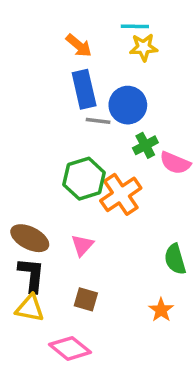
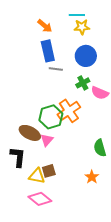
blue circle: (128, 105) -> (86, 56), moved
green hexagon: (84, 179) -> (51, 117), moved
brown ellipse: (30, 238) -> (30, 133), moved
brown square: (86, 299) -> (49, 171), turned -32
yellow triangle: (30, 308) -> (37, 176), moved

